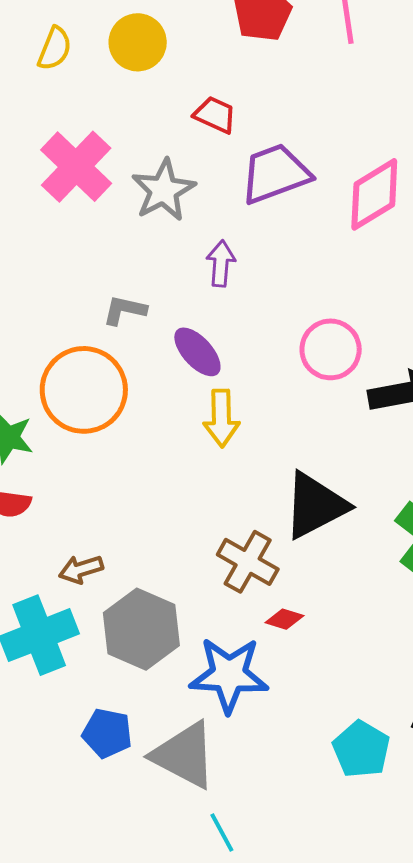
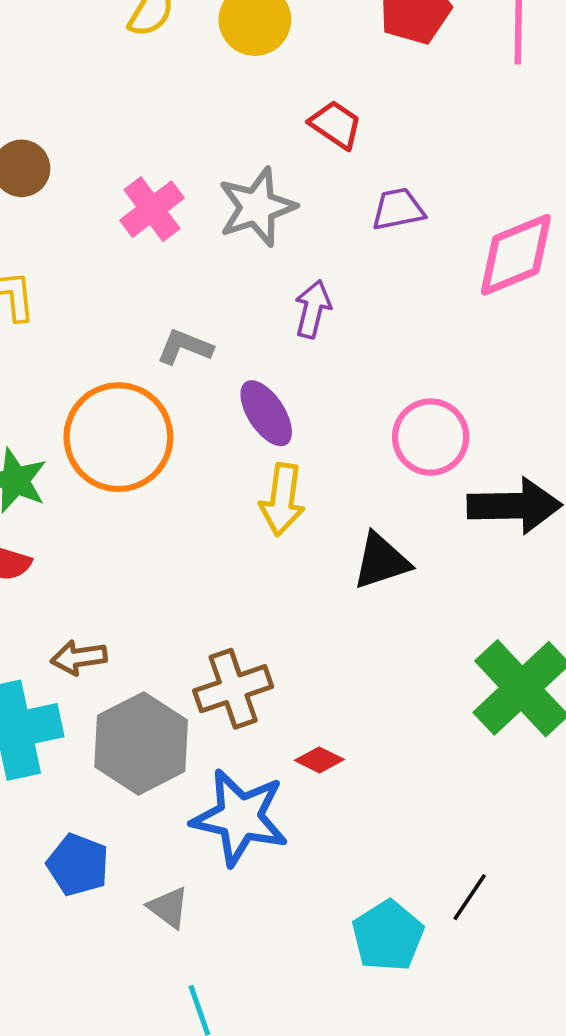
pink cross: (76, 167) -> (152, 209), moved, size x0.7
purple trapezoid: (275, 174) -> (398, 209), size x0.6
black triangle: (315, 505) -> (381, 561), moved, size x0.7
brown cross: (248, 562) -> (233, 689), moved, turned 32
gray triangle: (184, 755) -> (168, 907), size x0.5

